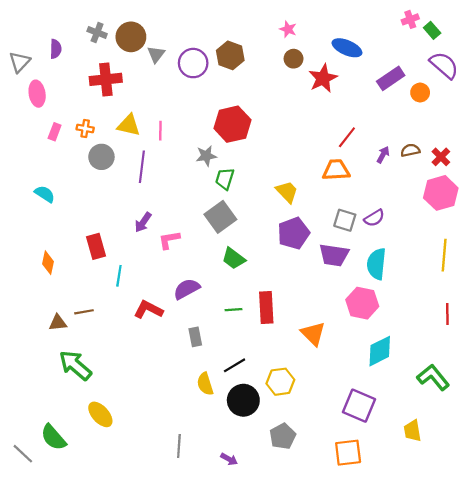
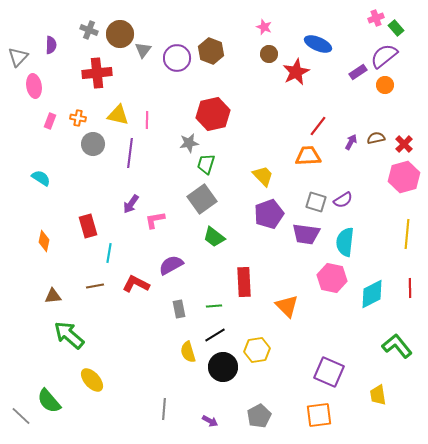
purple semicircle: (444, 65) -> (384, 56), moved, turned -80
purple rectangle: (391, 78) -> (358, 72), size x0.7
green line: (234, 310) -> (214, 306), moved
brown line: (84, 312) -> (95, 286), moved
cyan diamond: (380, 351) -> (372, 294), moved
gray pentagon: (283, 436) -> (259, 416), moved

